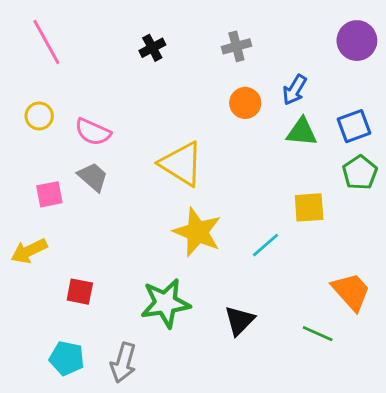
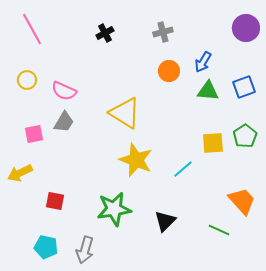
green pentagon: (360, 173) -> (245, 136), moved
gray trapezoid: (93, 177) -> (64, 122), turned 80

